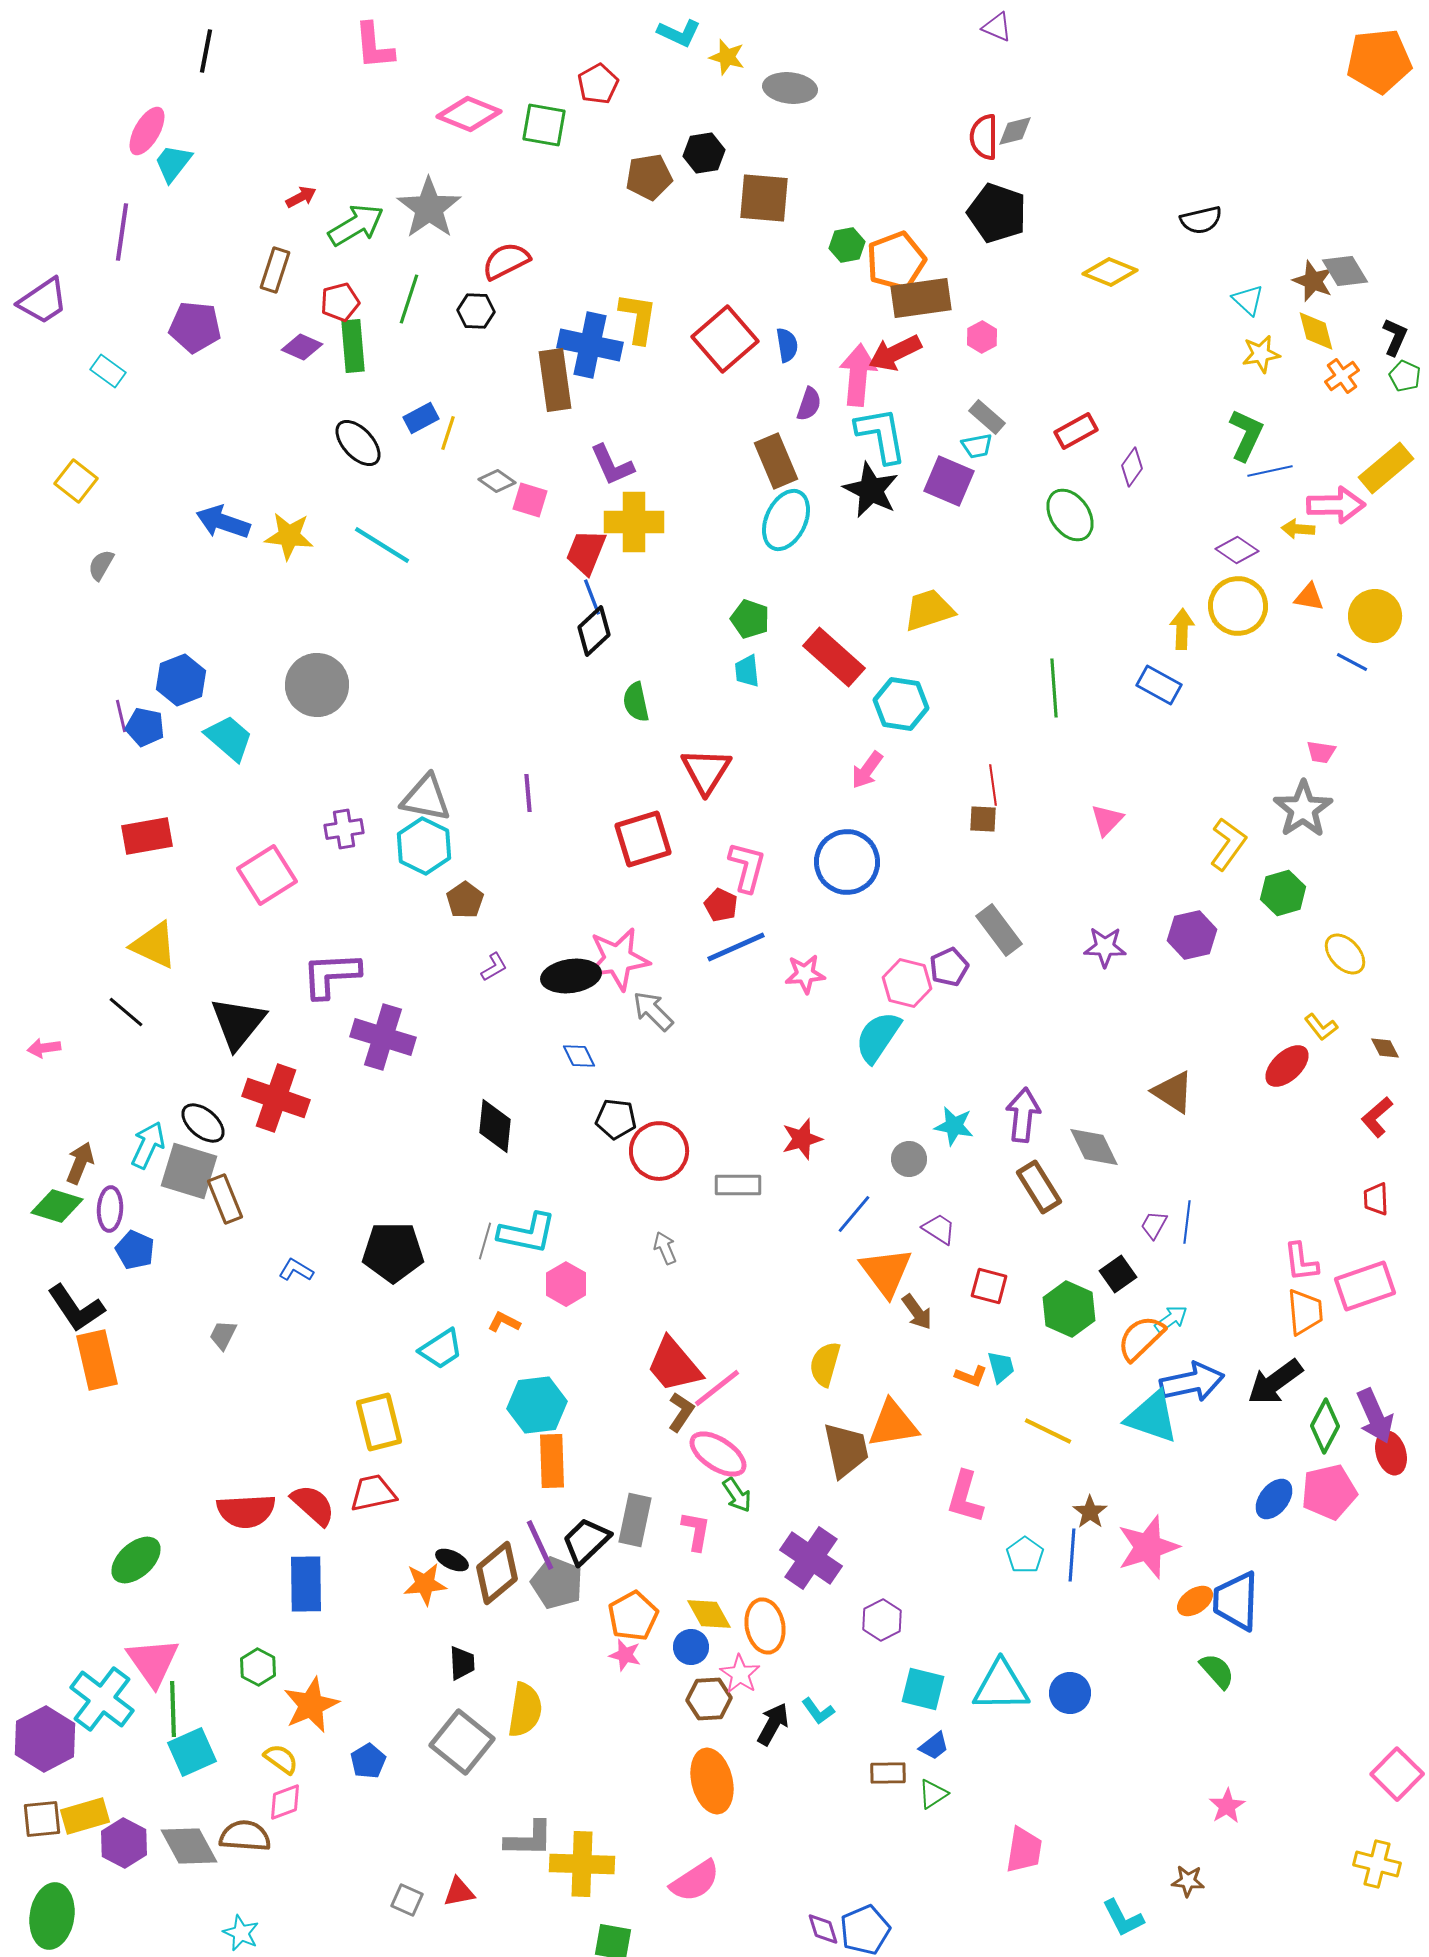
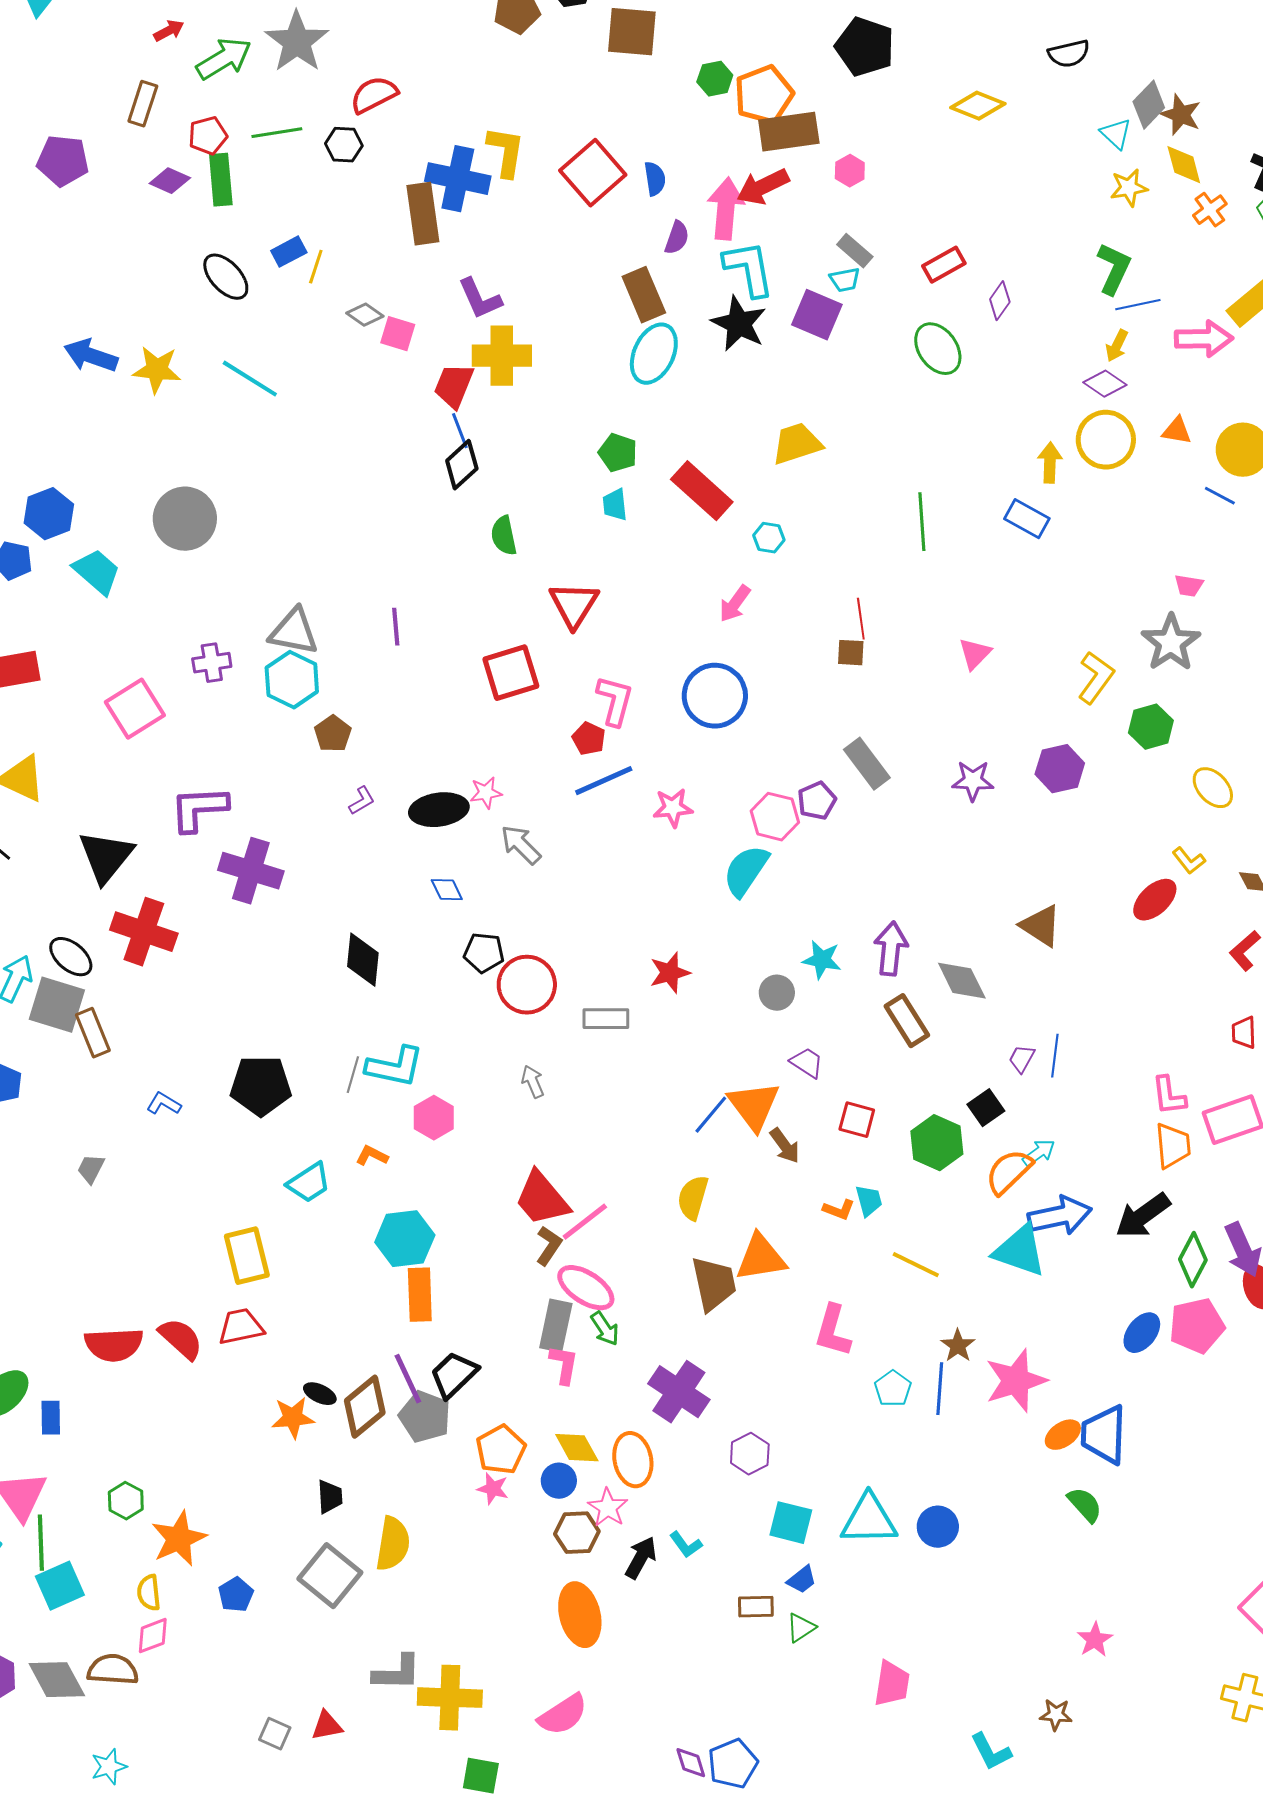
gray diamond: (1345, 271) -> (1149, 105), moved, turned 75
green line: (409, 299) -> (277, 133), turned 63
yellow arrow: (1298, 529) -> (1117, 346), moved, turned -68
cyan hexagon: (901, 704) -> (769, 538), size x0.6
pink star: (618, 959) -> (486, 793), size x0.5
blue line: (854, 1214) -> (711, 1115), moved
gray rectangle: (635, 1520) -> (556, 1326), moved
blue rectangle: (306, 1584) -> (51, 1418), moved, size x0.6
yellow semicircle: (281, 1759) -> (149, 1593), turned -132
cyan star: (241, 1933) -> (109, 1767), turned 30

